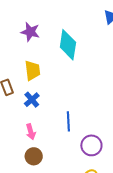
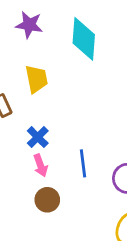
blue cross: (32, 100) -> (38, 137), moved
blue line: (68, 121) -> (83, 163), moved

